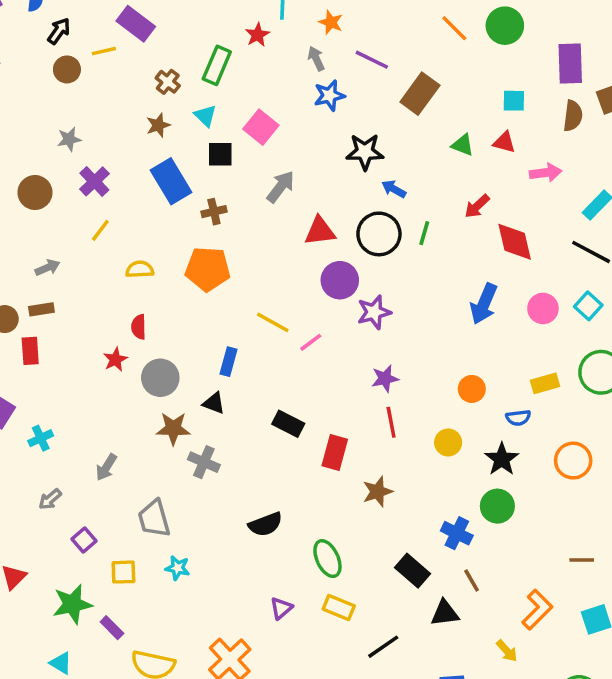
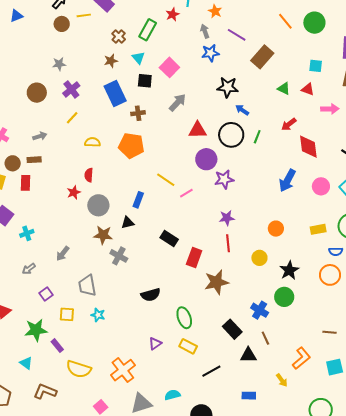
black triangle: (214, 403) -> (128, 223), turned -40
blue semicircle: (518, 418) -> (336, 251), moved
brown star: (378, 492) -> (216, 282), size x1.4

